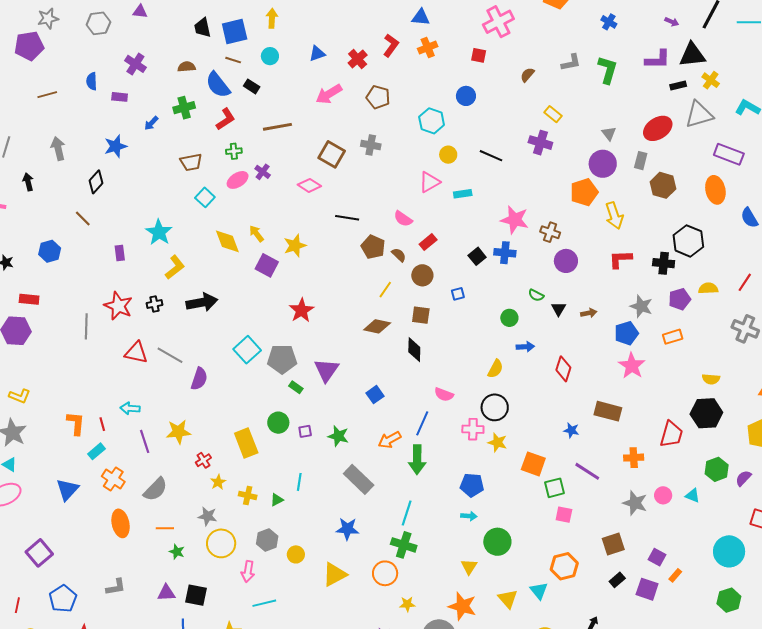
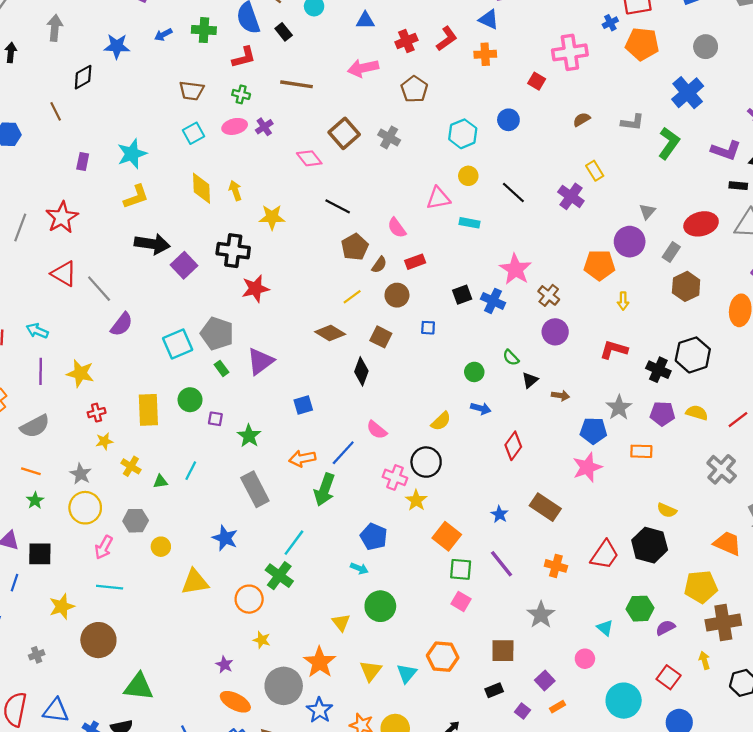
blue cross: (609, 22) -> (688, 93), size x1.8
yellow arrow: (614, 216) -> (623, 301), size x0.6
brown semicircle: (399, 255) -> (379, 265), turned 63
purple square: (267, 265) -> (184, 265), moved
black cross: (155, 304) -> (233, 251), moved, size x1.8
cyan square: (247, 350) -> (178, 344), moved
pink circle: (663, 495) -> (585, 659), moved
yellow triangle: (469, 567) -> (341, 622), turned -30
purple square: (647, 589) -> (523, 711), size x0.6
black square: (196, 595) -> (40, 554), turned -30

